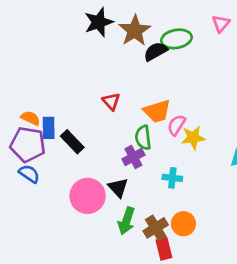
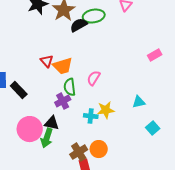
orange trapezoid: (157, 111) -> (63, 66), moved
yellow star: (193, 138) -> (106, 110), moved
black triangle: (118, 188) -> (52, 123), turned -35
green arrow: (126, 221) -> (47, 138), moved

